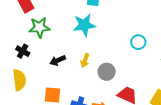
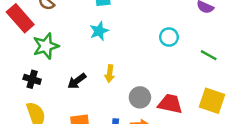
cyan star: (84, 25) -> (99, 31), size x0.7
gray circle: (107, 72) -> (140, 97), moved

